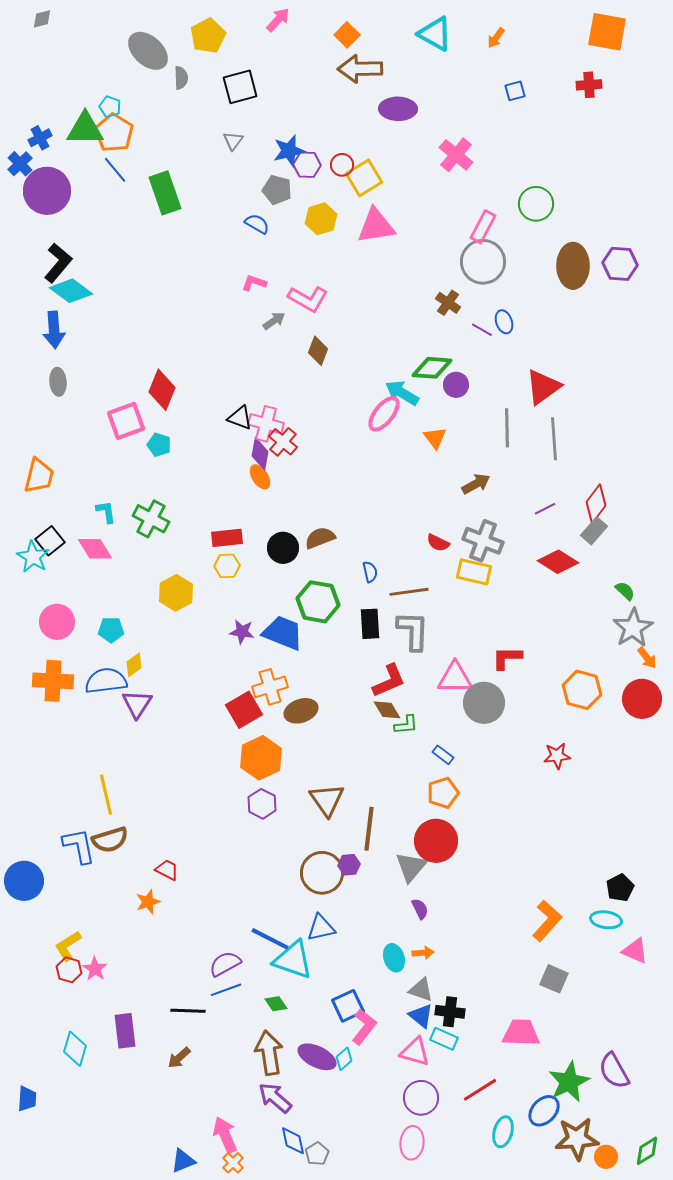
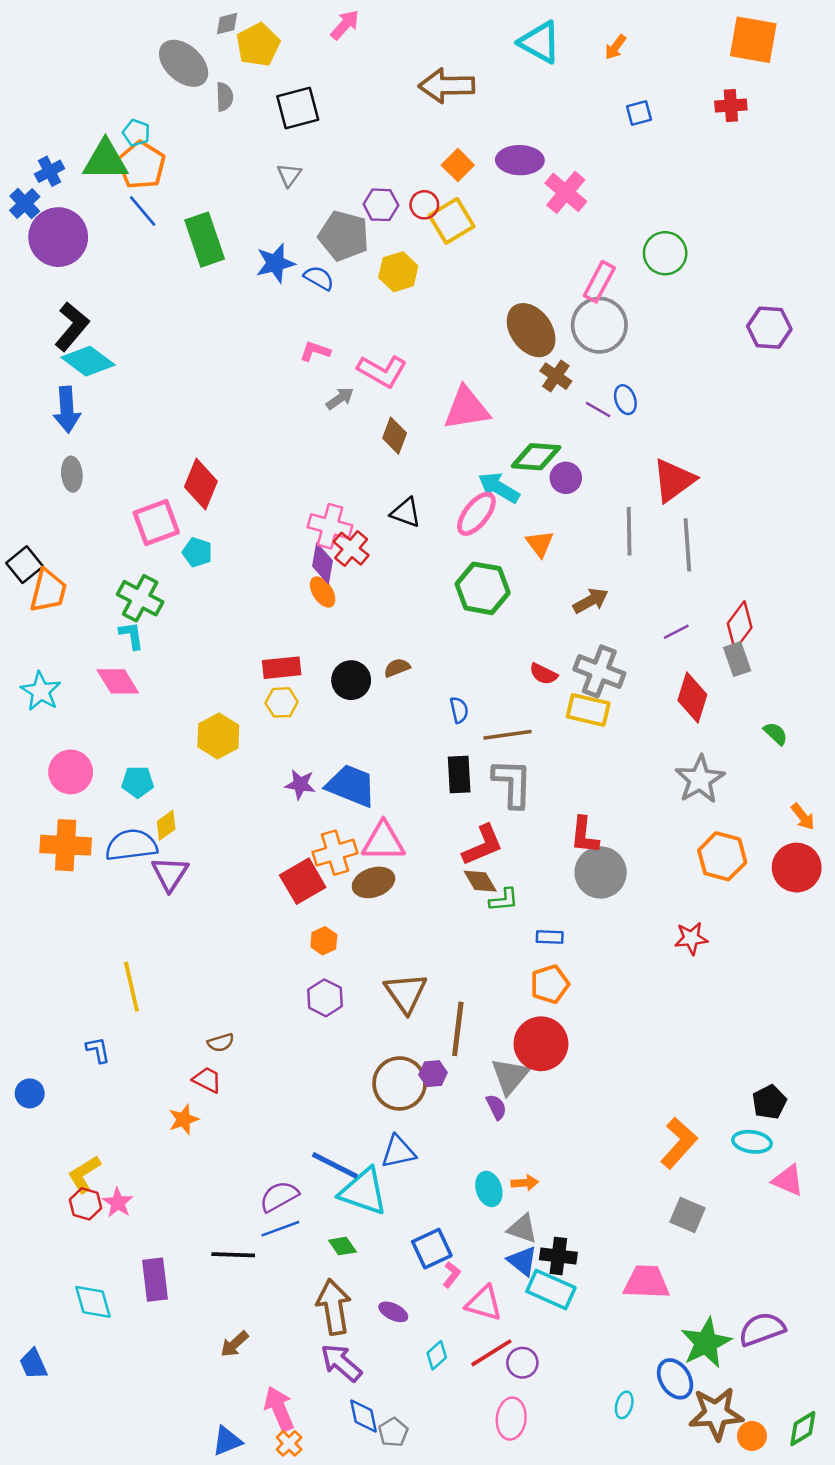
gray diamond: (42, 19) -> (227, 24), moved
orange square: (347, 35) -> (458, 165), moved
purple ellipse: (398, 109) -> (520, 160), moved
blue star: (289, 151) -> (275, 263), moved
gray pentagon: (277, 190) -> (344, 236), size x1.4
pink triangle: (376, 226) -> (467, 408), moved
brown ellipse: (573, 266) -> (531, 330), moved, turned -36
black triangle: (240, 418) -> (406, 513), moved
green cross: (151, 519) -> (140, 598), moved
gray rectangle: (594, 531) -> (737, 659), turned -60
brown semicircle: (320, 538) -> (397, 668), size x0.7
black square: (50, 541) -> (25, 565), moved
red diamond: (558, 562) -> (692, 698), turned 75
green hexagon: (318, 602) -> (483, 588), moved
gray star: (633, 628) -> (700, 779), moved
red L-shape: (507, 658) -> (584, 835), moved, turned -84
pink triangle: (455, 678) -> (383, 841), moved
blue rectangle: (443, 755) -> (550, 937), turned -35
orange hexagon: (261, 758) -> (324, 941), size x0.5
brown semicircle: (110, 840) -> (221, 1043), moved, size x0.6
blue L-shape: (79, 846) -> (98, 1050), size x0.6
blue circle: (24, 881) -> (30, 1093), size x0.6
purple semicircle: (420, 909) -> (496, 1107), moved
pink L-shape: (364, 1027) -> (452, 1275), size x0.6
cyan rectangle: (444, 1039) -> (551, 1290), size x1.4
cyan diamond: (75, 1049) -> (93, 1302), turned -32
pink triangle: (415, 1052) -> (484, 1303), moved
purple ellipse: (317, 1057) -> (393, 1312), size x0.6
brown arrow: (179, 1058) -> (234, 1344), moved
cyan diamond: (344, 1059) -> (437, 1355), moved
purple semicircle: (614, 1071) -> (762, 1329), turned 99
red line: (480, 1090) -> (491, 1353), moved
purple circle: (421, 1098) -> (522, 1363), size x0.7
blue trapezoid: (27, 1099) -> (33, 1364), turned 152
blue ellipse: (544, 1111) -> (675, 1379), turned -76
cyan ellipse: (503, 1132) -> (624, 1405), size x0.7

